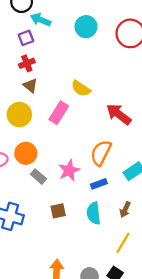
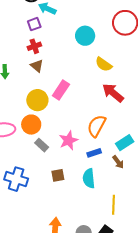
cyan circle: (86, 27) -> (85, 36), moved
yellow semicircle: (81, 88) -> (104, 64), moved
yellow circle: (19, 115) -> (37, 100), moved
brown arrow: (125, 210) -> (118, 162), moved, turned -64
yellow line: (123, 243) -> (114, 205), turned -30

